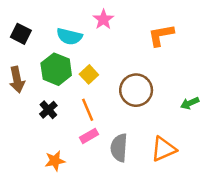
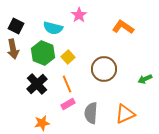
orange L-shape: (161, 35) -> (123, 27), turned 45
brown arrow: (17, 80) -> (13, 49), moved
black cross: (48, 110) -> (37, 84), size x1.5

